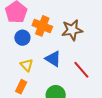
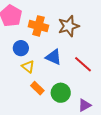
blue circle: (22, 38) -> (21, 48), moved
orange rectangle: (21, 87) -> (37, 88), moved, turned -64

